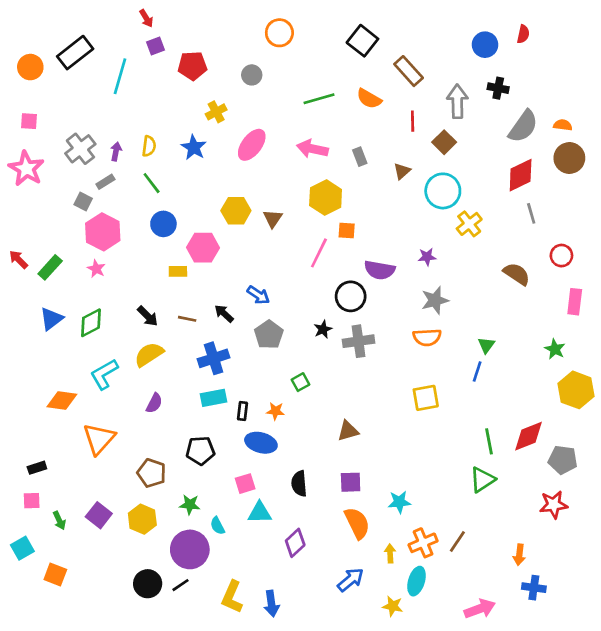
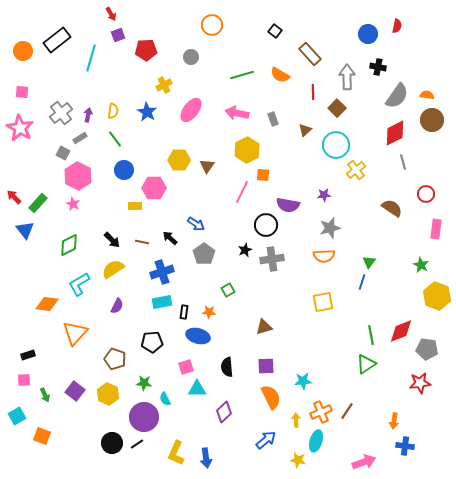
black square: (362, 41) -> (275, 31), size x0.6
blue triangle: (51, 319) -> (25, 230), moved, turned -30

